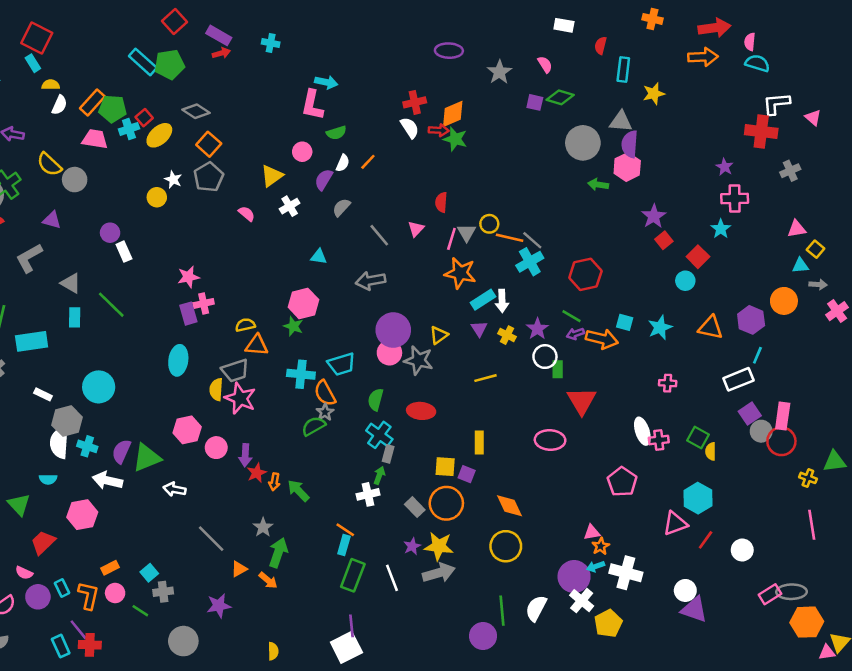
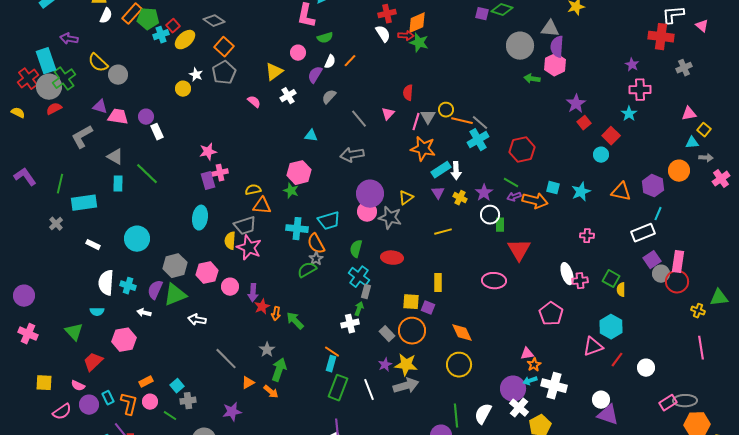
pink trapezoid: (95, 139) -> (118, 117), moved
gray hexagon: (67, 421) -> (175, 266), moved
white arrow: (107, 480) -> (144, 313), size x0.6

